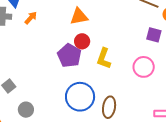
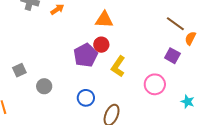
blue circle: (80, 97) -> (86, 98), size x0.6
gray circle: (26, 110) -> (44, 86), moved

